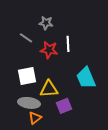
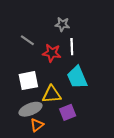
gray star: (46, 23) -> (62, 24), moved
cyan trapezoid: (86, 78) -> (77, 77), moved
gray ellipse: (29, 103) -> (30, 109), turned -30

